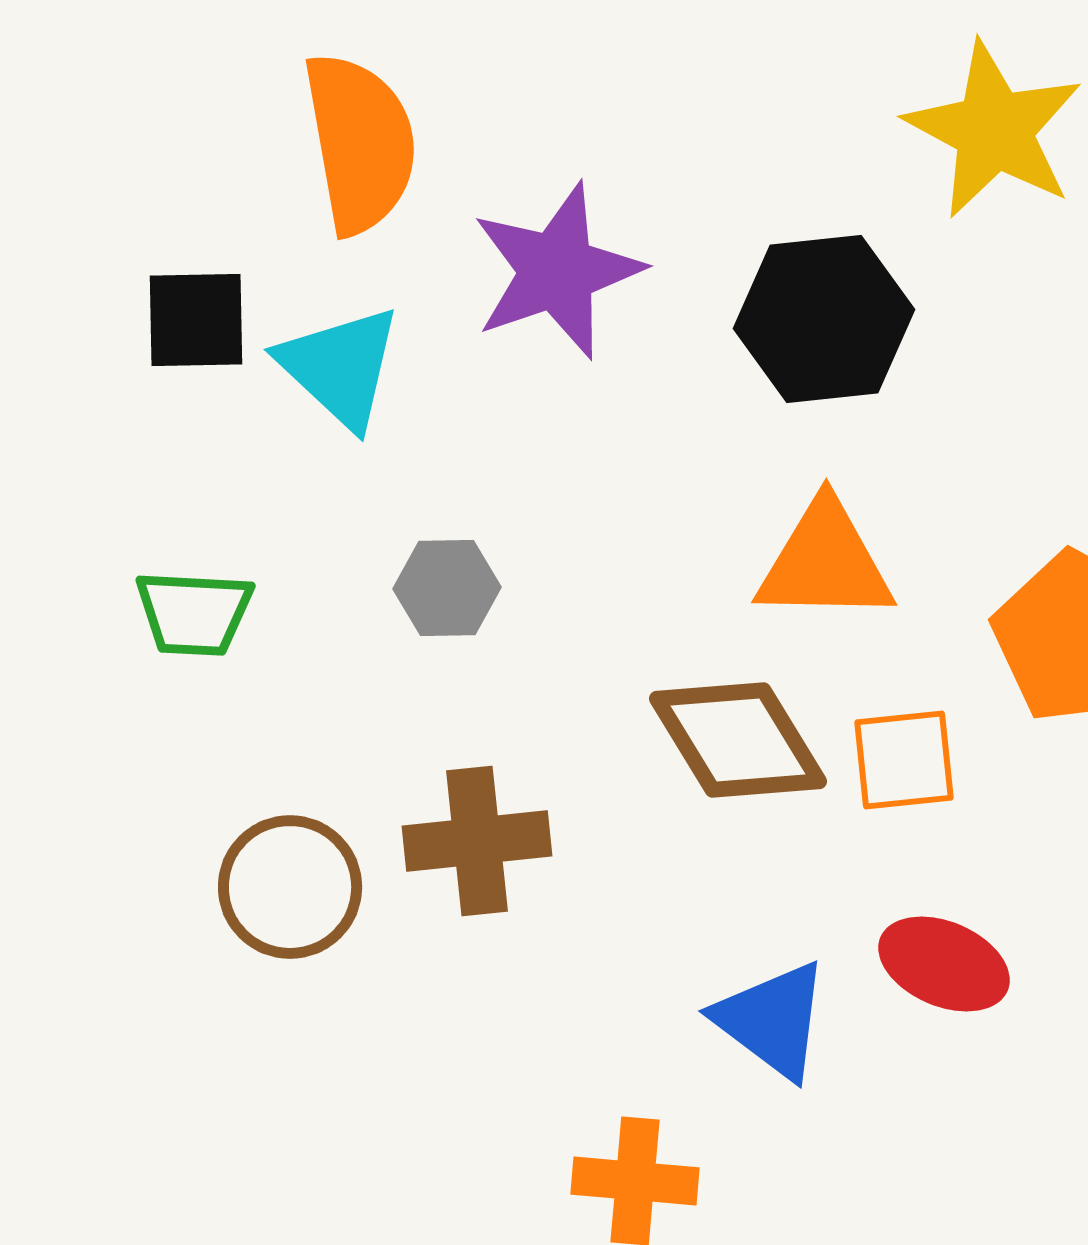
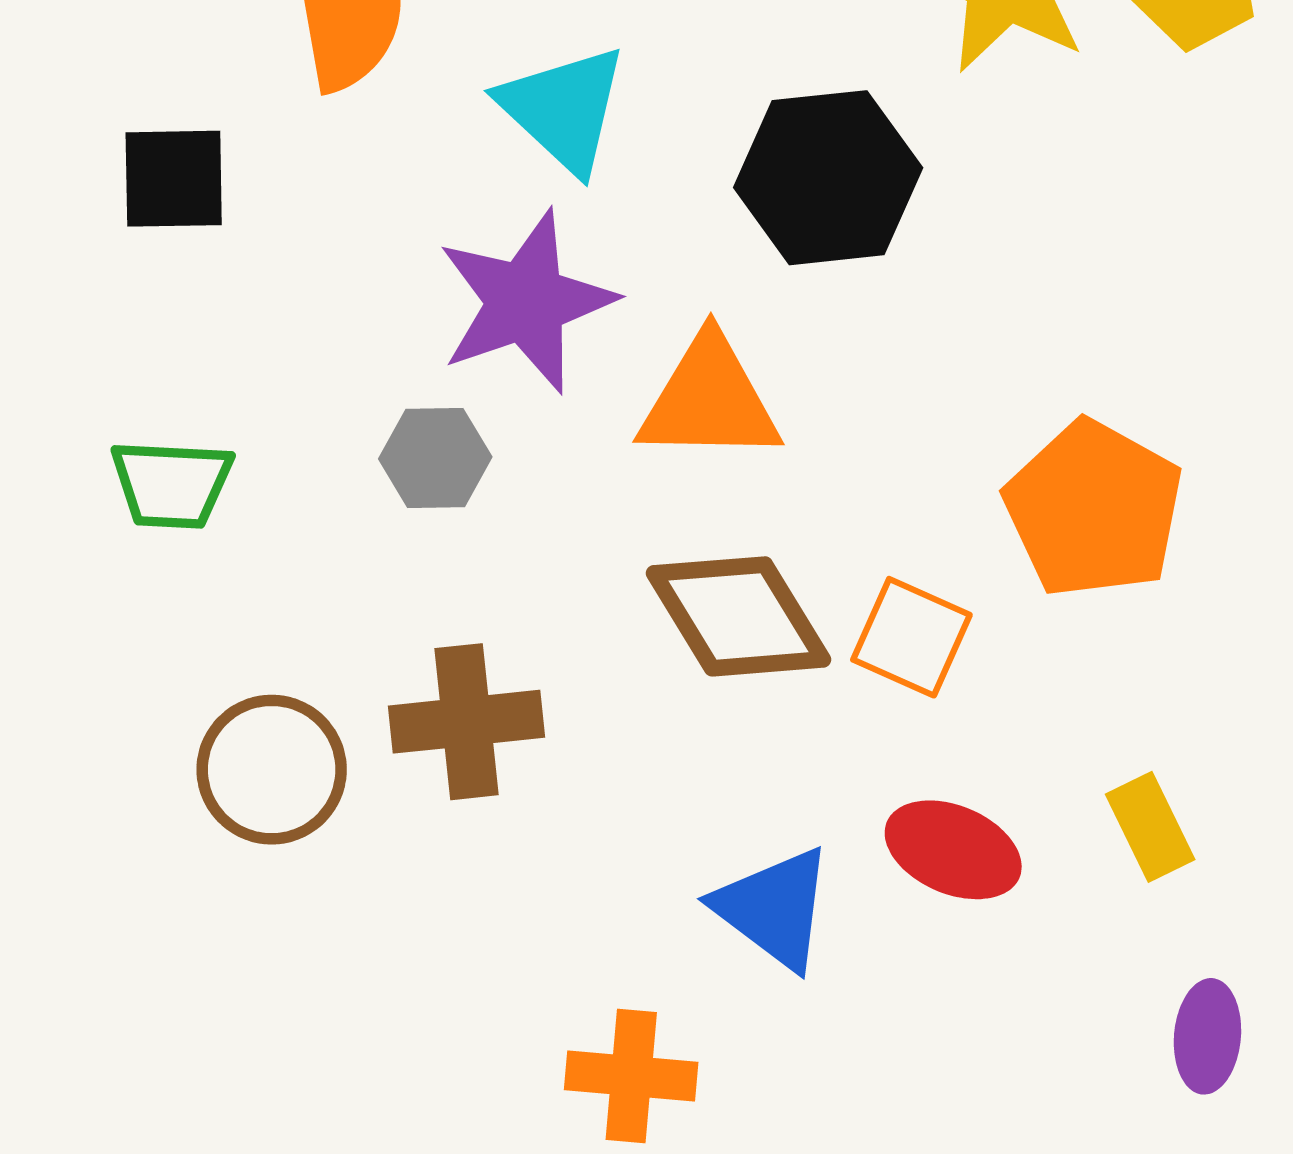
purple star: (557, 271) -> (526, 302), moved
cyan triangle: (340, 367) -> (563, 109), moved
orange triangle: (825, 562) -> (709, 400), moved
orange square: (904, 760) -> (911, 637), turned 30

